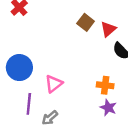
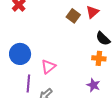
red triangle: (108, 29) -> (92, 12), moved
orange cross: (105, 85) -> (99, 58), moved

